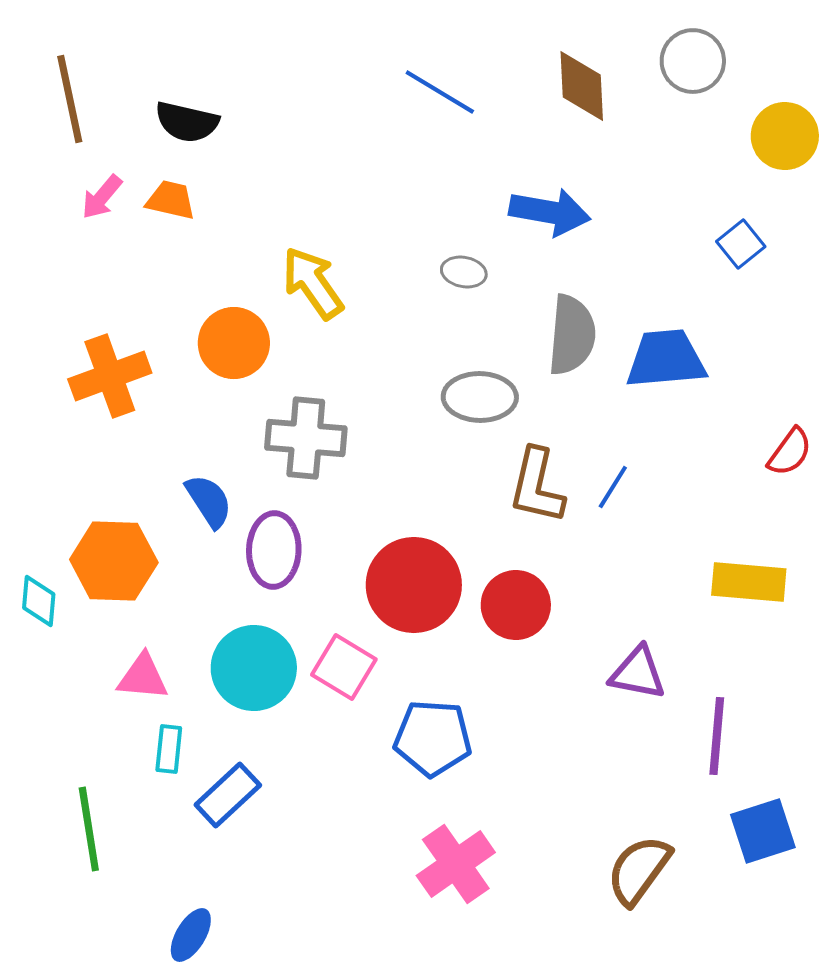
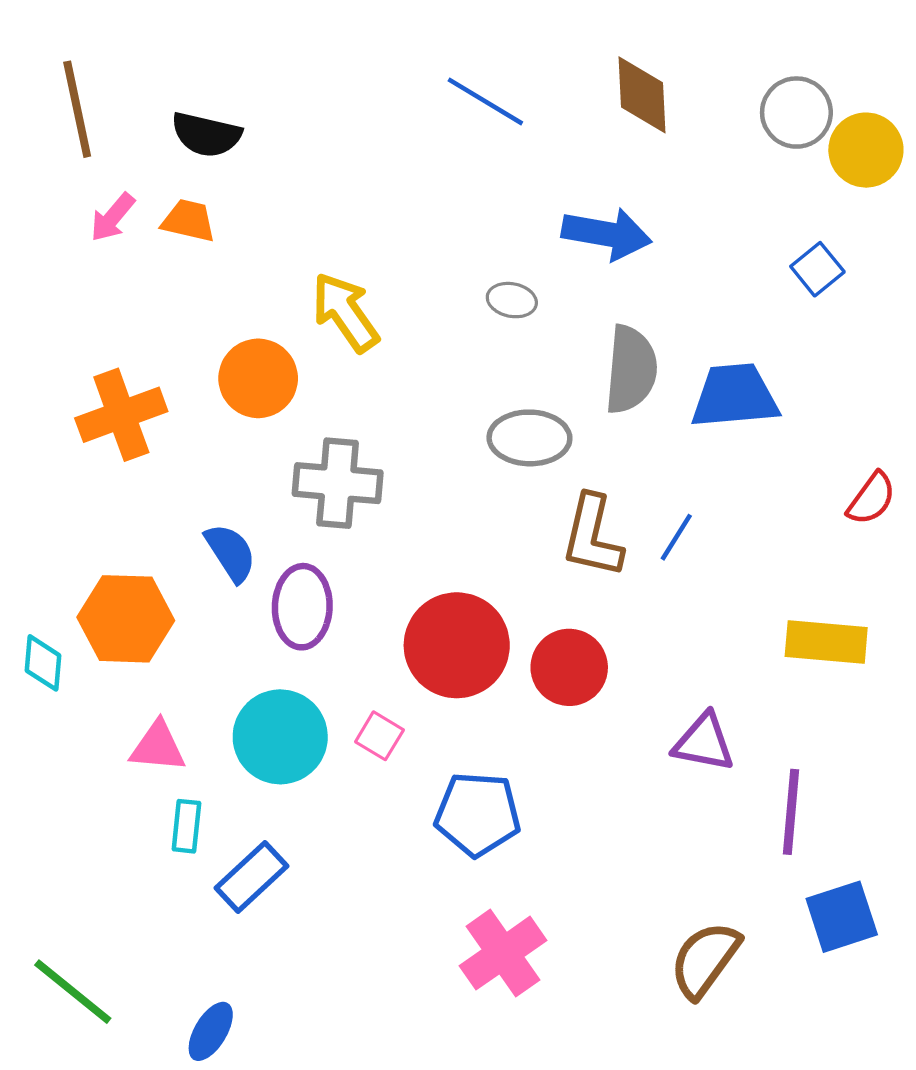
gray circle: (693, 61) -> (796, 113), moved
pink square: (344, 667) -> (379, 736), size x0.7
green line: (89, 829) -> (73, 992), moved, turned -42

